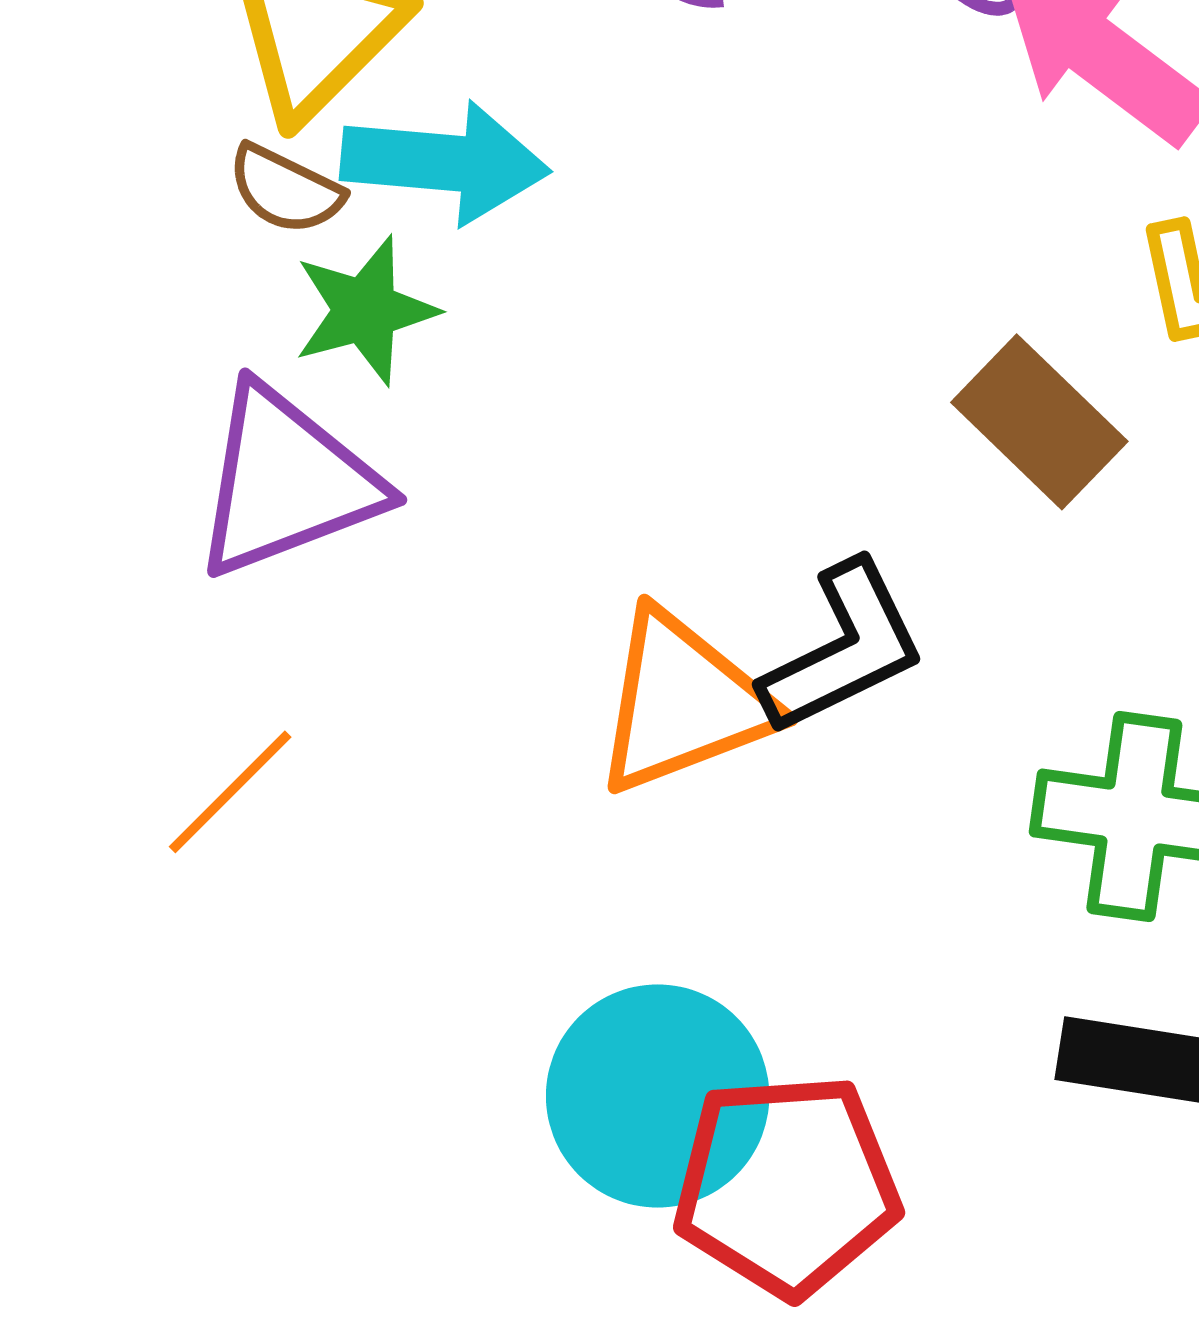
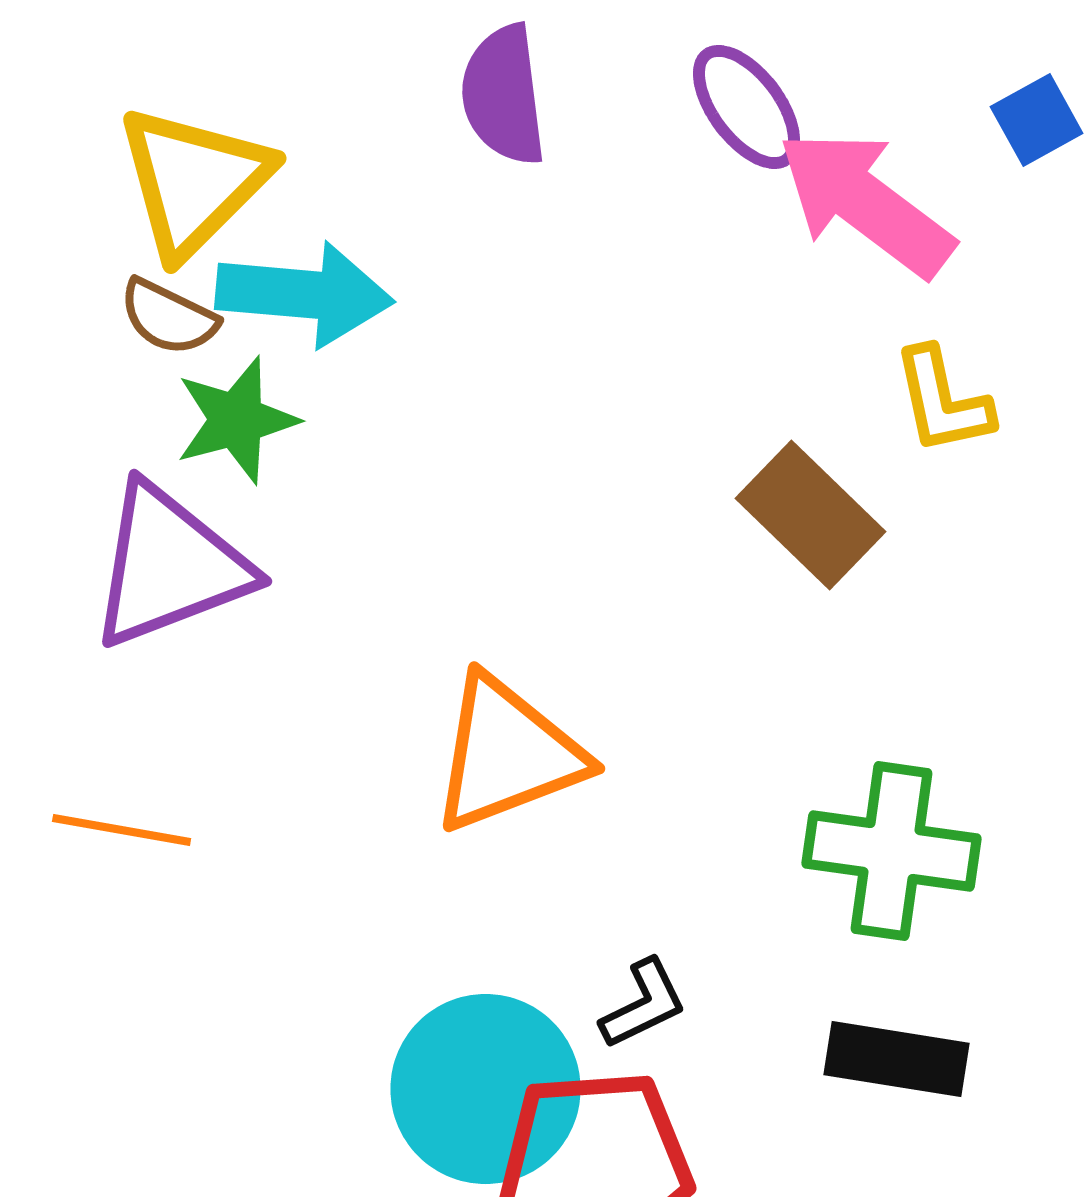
black L-shape: (843, 649) -> (644, 1004), moved, size x0.6
orange line: (230, 792) -> (122, 830), turned 55

